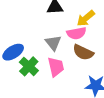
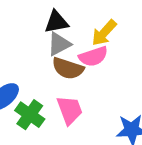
gray triangle: (53, 43) -> (59, 44), moved, turned 48
brown semicircle: (83, 52) -> (68, 68), moved

